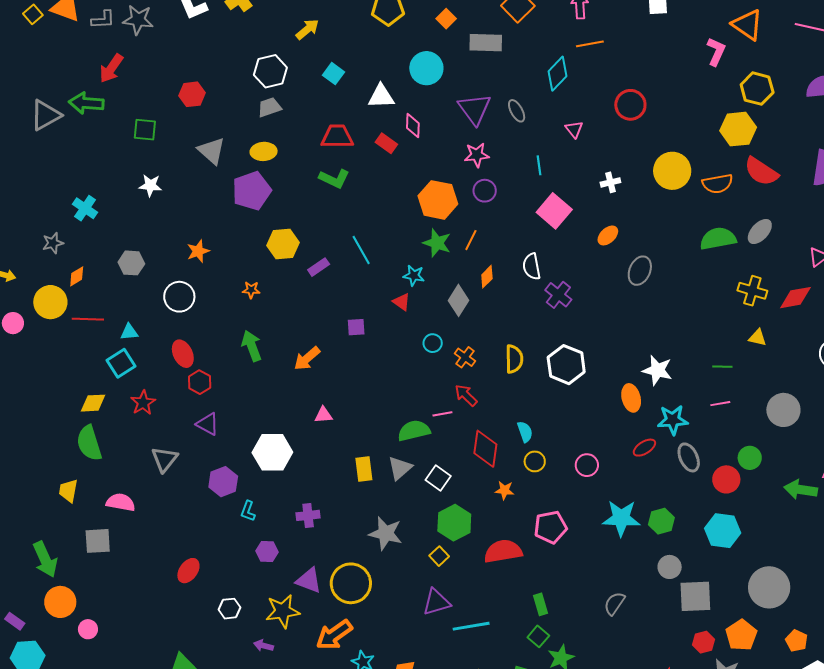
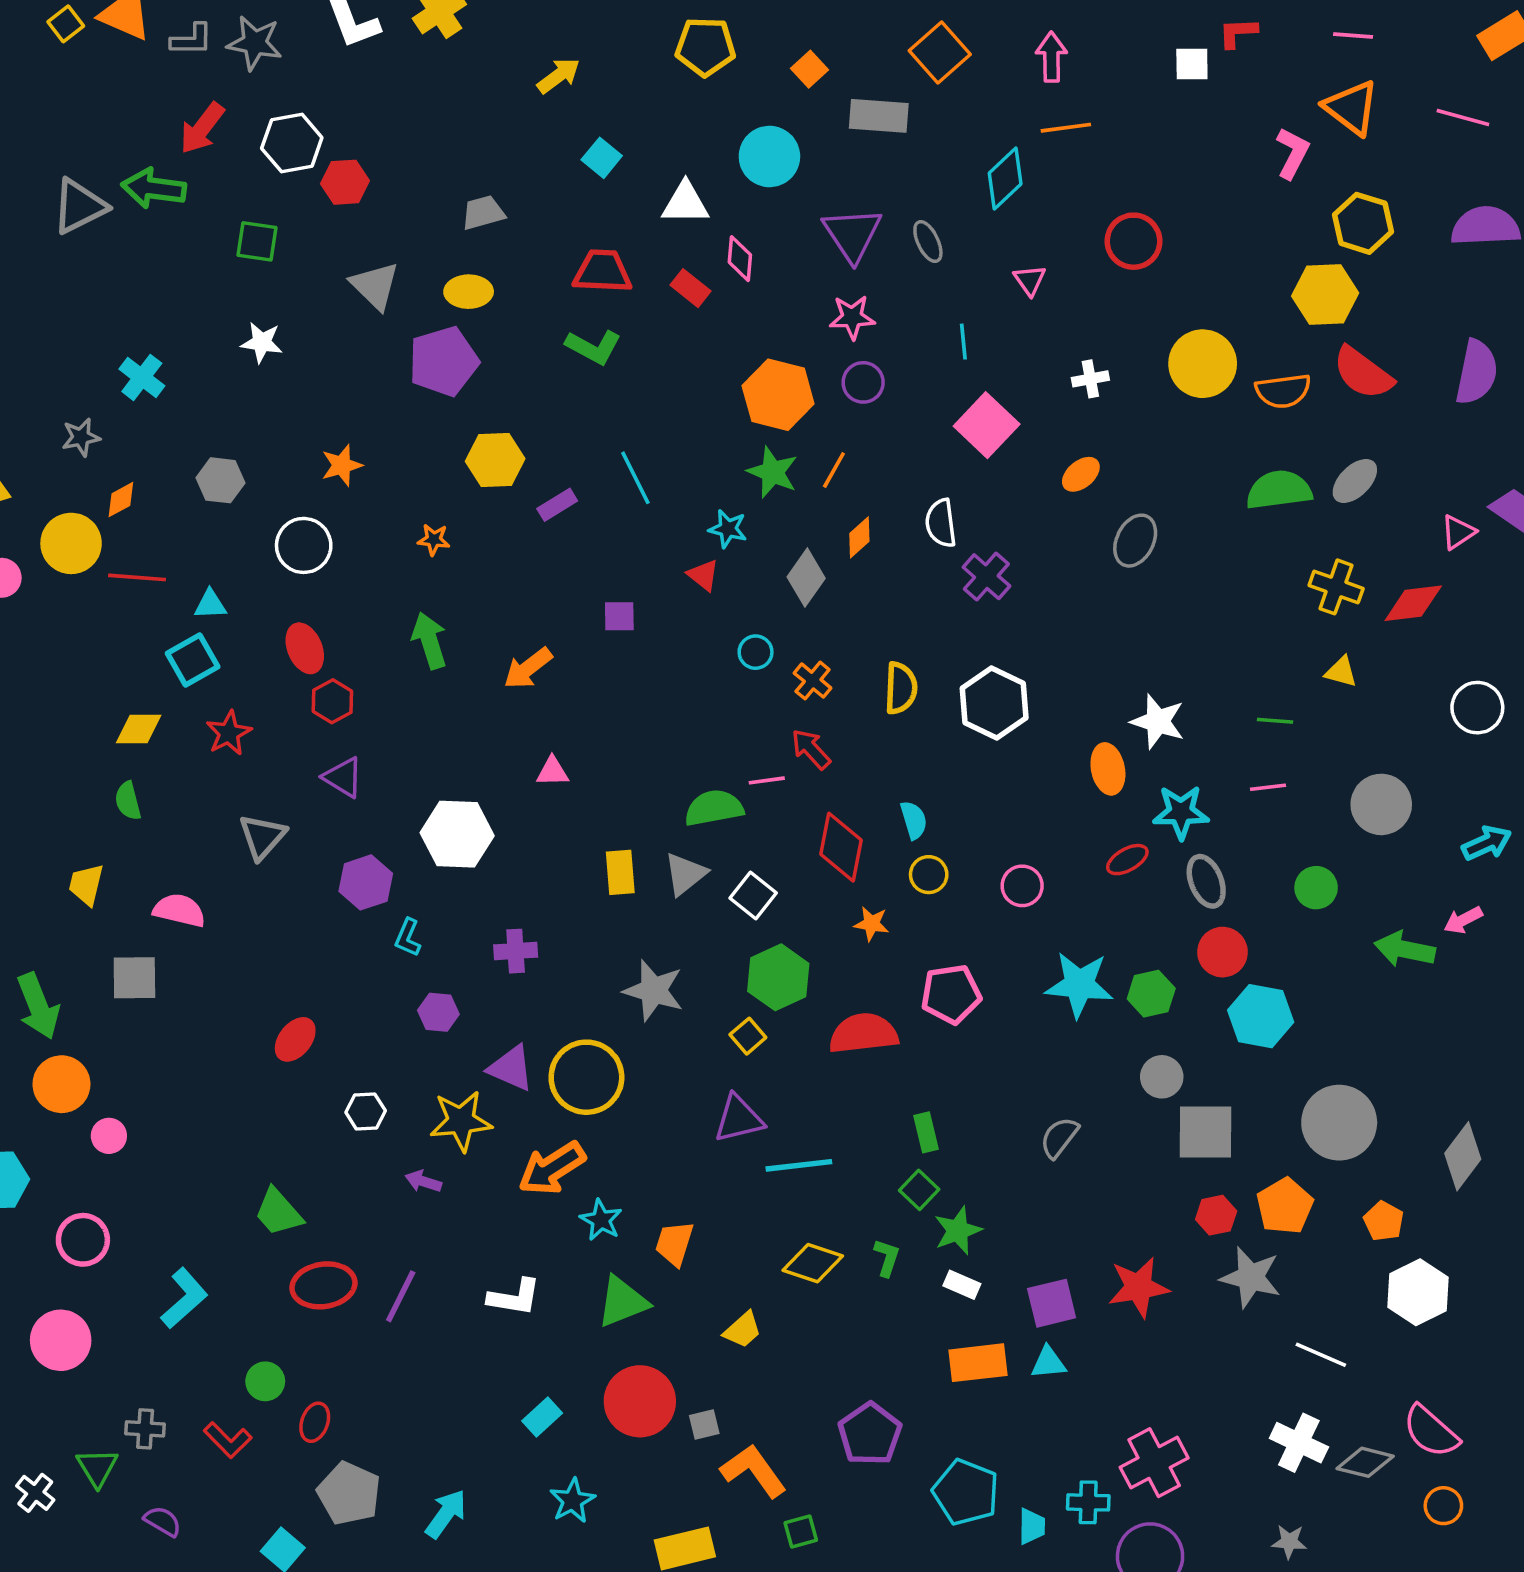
white hexagon: (270, 71) -> (292, 143), moved
green semicircle: (89, 443) -> (128, 801), size x0.6
red circle: (726, 479) -> (1223, 952), moved

